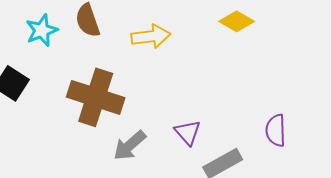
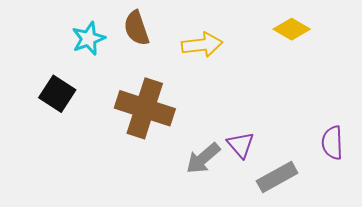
gray arrow: (130, 145) -> (203, 158), moved

